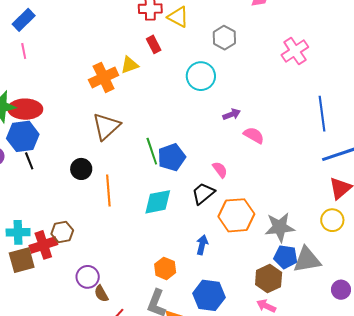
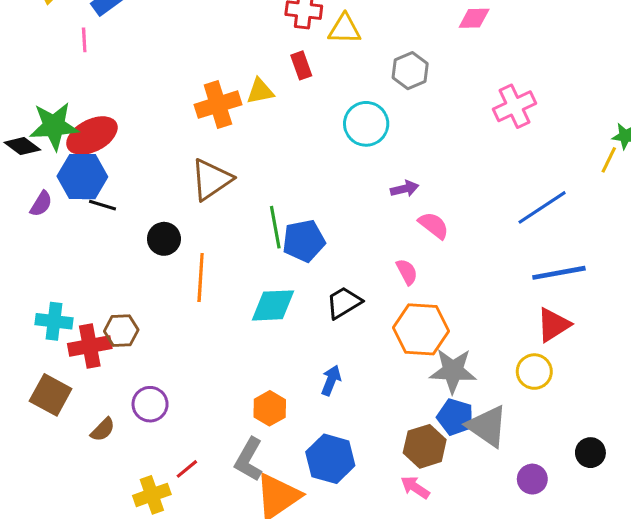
yellow triangle: (178, 17) -> (344, 29), turned -35
pink line: (24, 51) -> (84, 40), moved
red ellipse: (25, 109) -> (92, 136), turned -36
blue line: (322, 114) -> (542, 207), turned 56
black line: (29, 161) -> (103, 205), moved, turned -60
pink semicircle: (220, 170) -> (407, 272), moved
orange hexagon: (236, 215) -> (421, 329), moved
brown square: (22, 260) -> (51, 395), moved, turned 36
gray triangle: (307, 260) -> (487, 426), turned 36
brown semicircle: (101, 294) -> (103, 430), moved, turned -114

